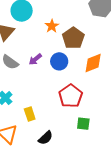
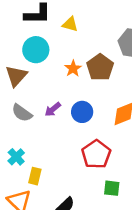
brown pentagon: (73, 38) -> (100, 67), moved
yellow rectangle: (30, 114) -> (35, 176), moved, turned 32

